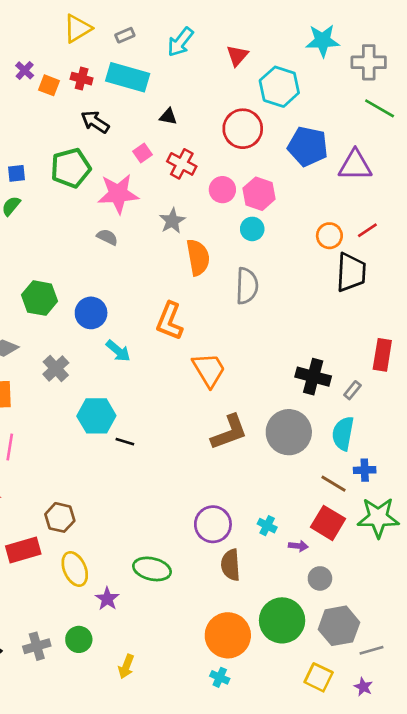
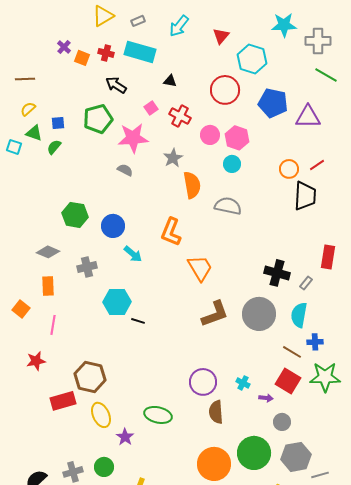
gray semicircle: (247, 286) -> (228, 206), turned -80
gray cross: (56, 368) -> (87, 267), turned 30
brown hexagon: (60, 517) -> (90, 377), size x1.4

